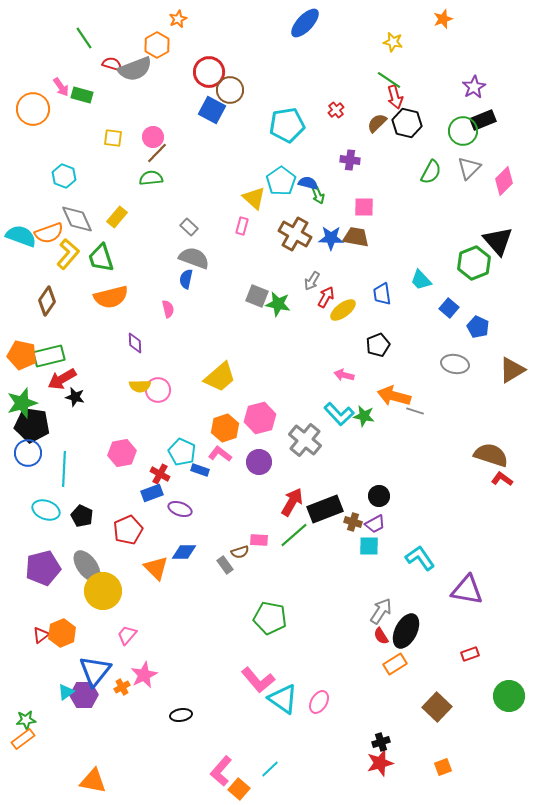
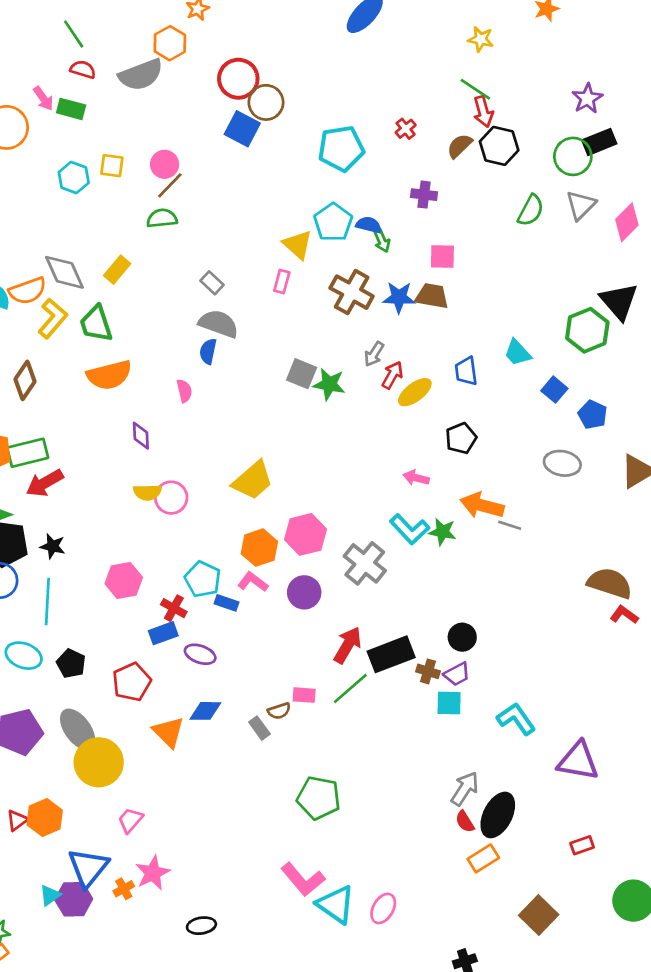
red semicircle: (112, 64) -> (83, 69), moved
cyan hexagon: (64, 176) -> (74, 177), moved
black star: (75, 397) -> (53, 546), moved

